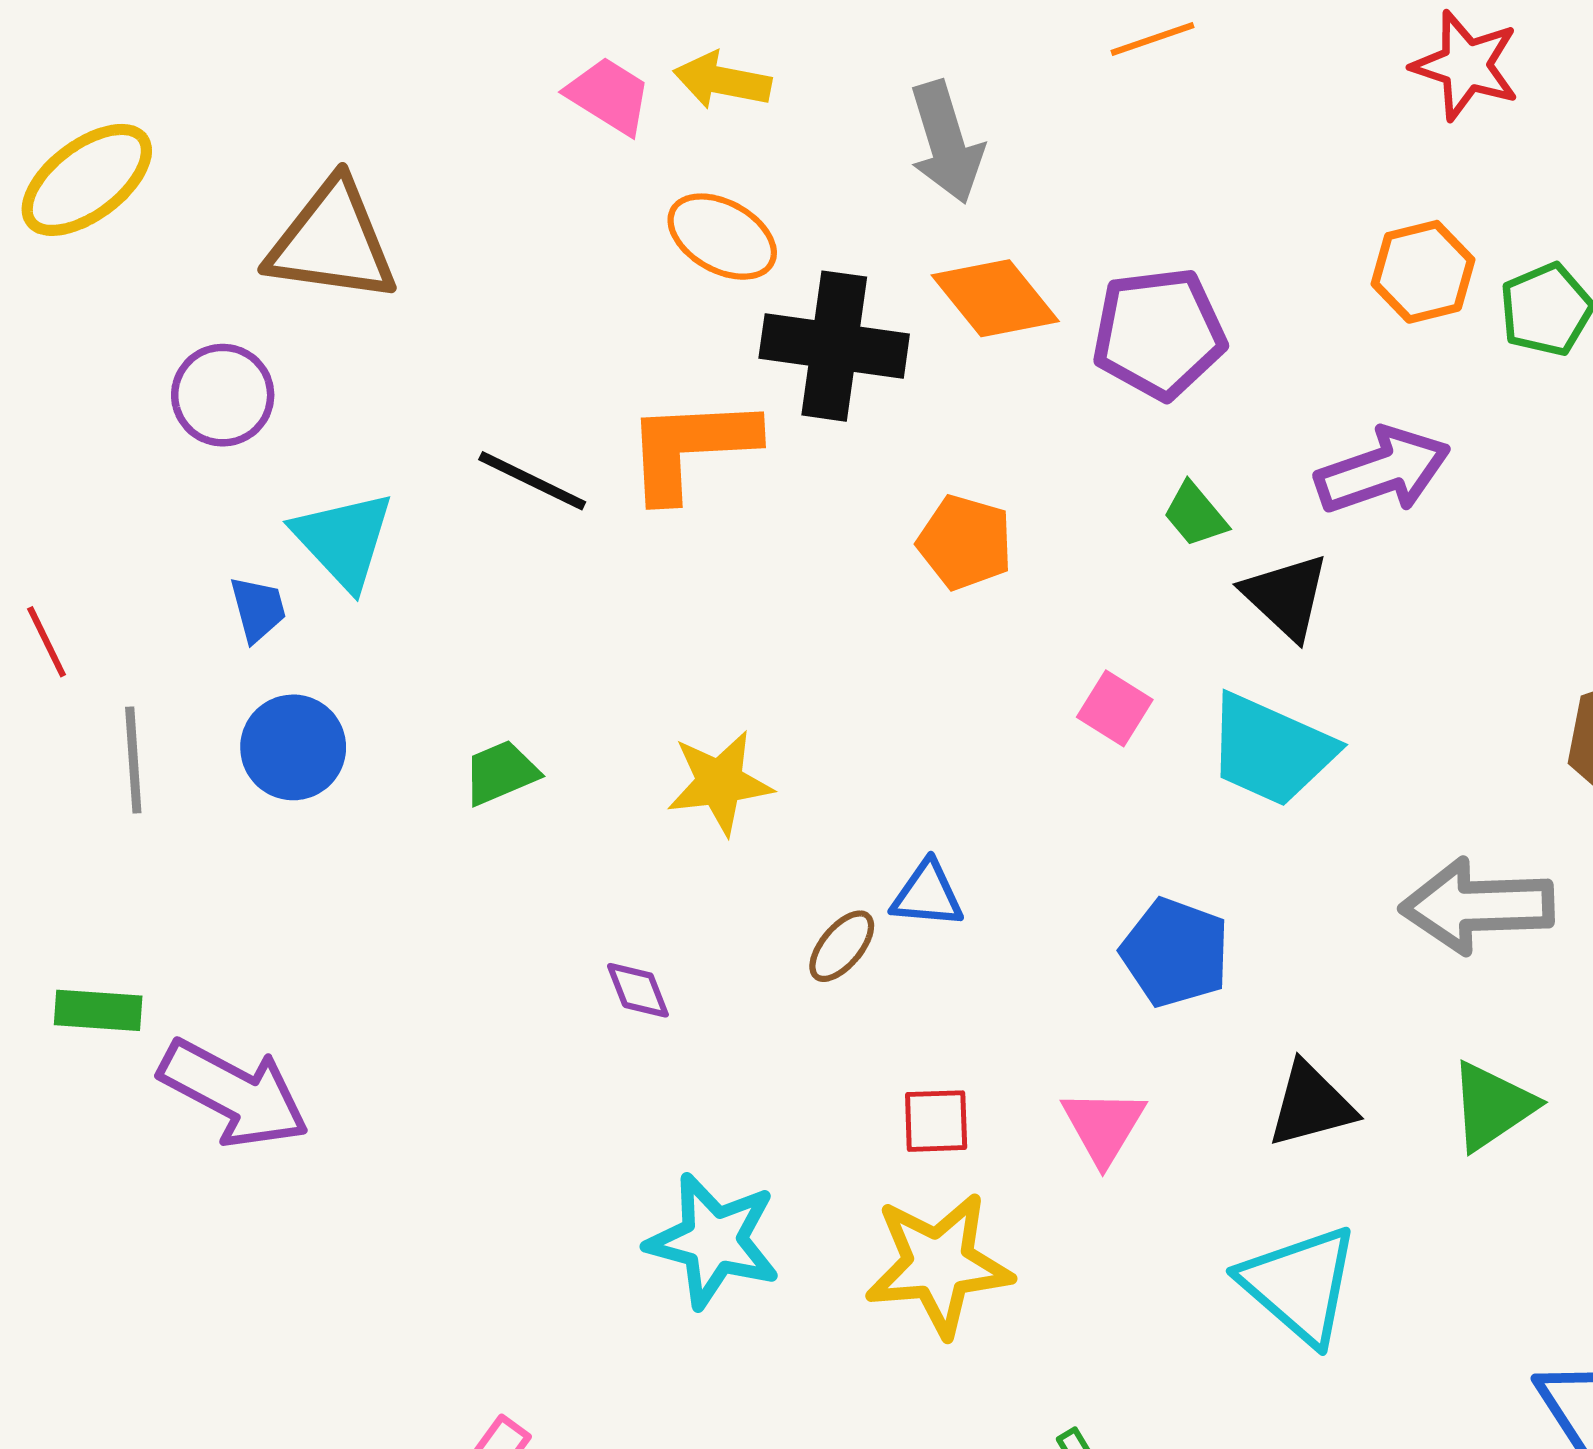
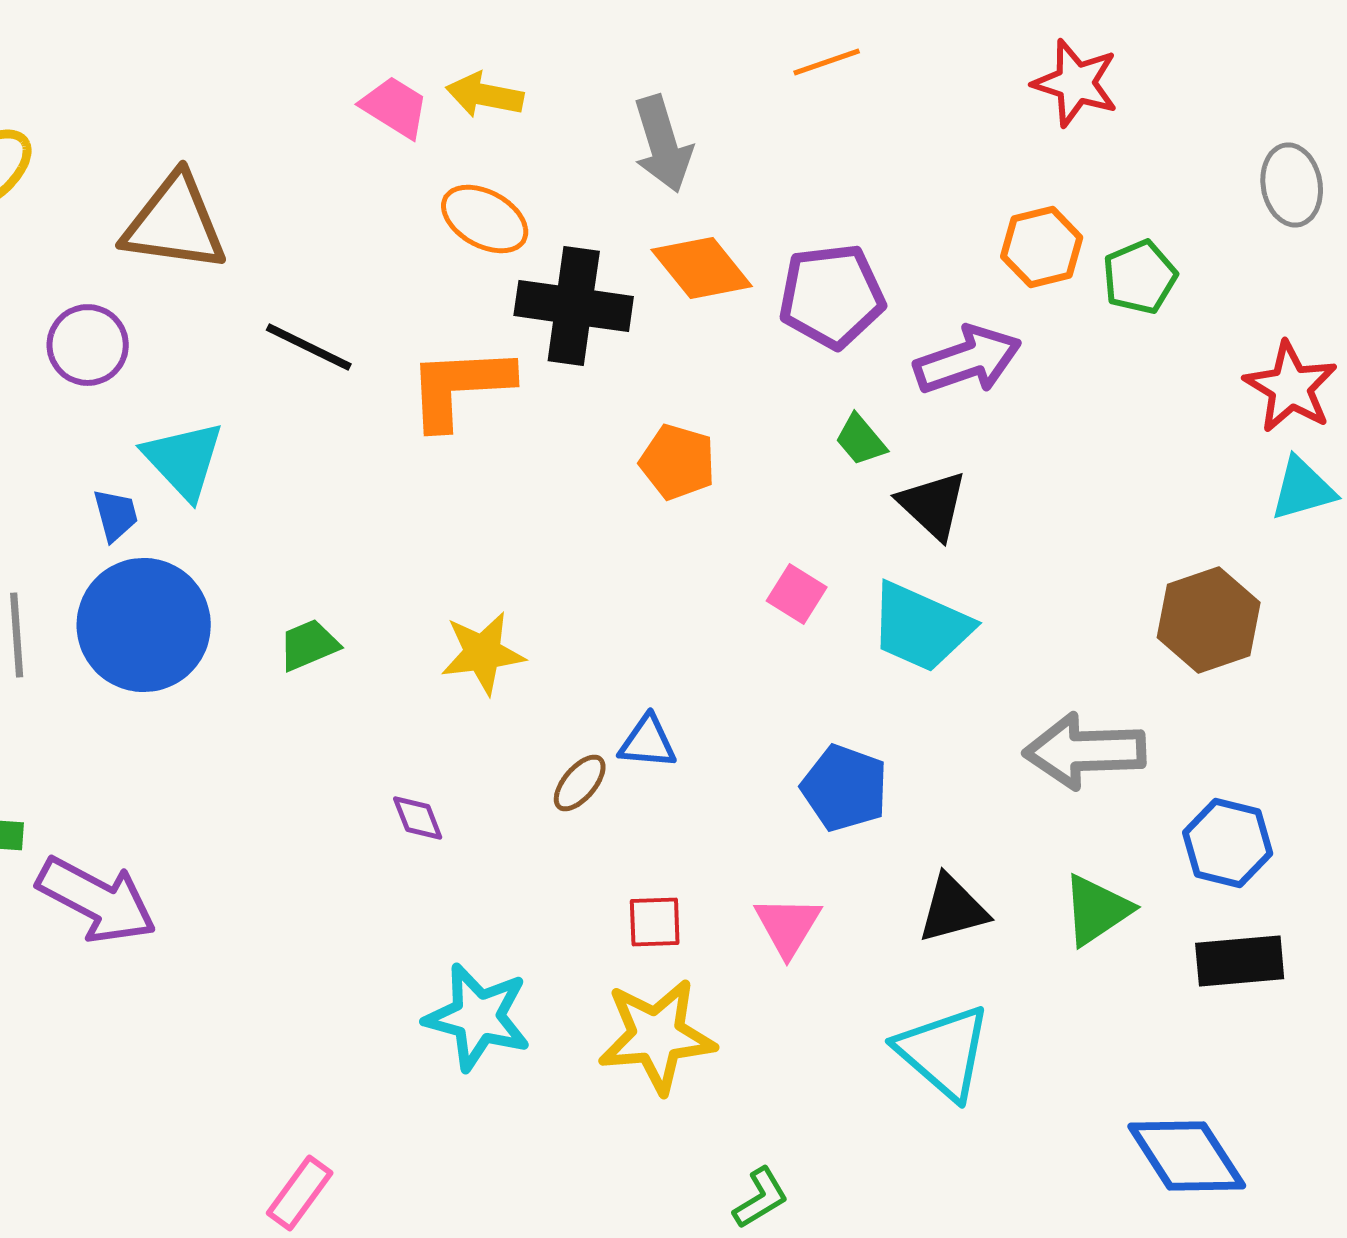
purple arrow: (1383, 471) -> (968, 360), moved
black line: (532, 481) -> (309, 347), moved
blue circle: (293, 747) -> (144, 625), size x1.6

